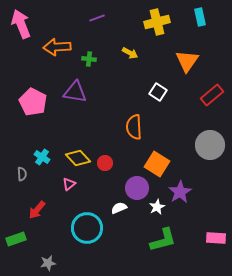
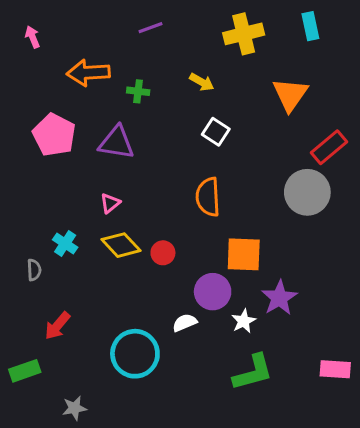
pink arrow: (21, 24) -> (33, 37), size x0.5
white square: (158, 92) -> (216, 132), moved
pink pentagon: (33, 102) -> (54, 135), moved
gray circle: (210, 145) -> (307, 192), moved
orange square: (157, 164) -> (244, 254), turned -30
pink triangle: (69, 184) -> (110, 203), moved

